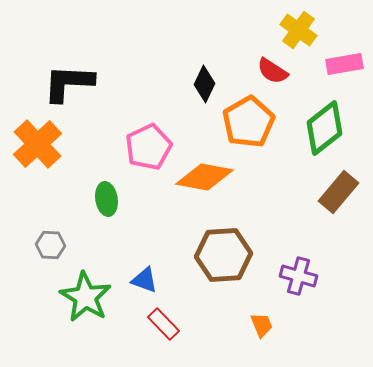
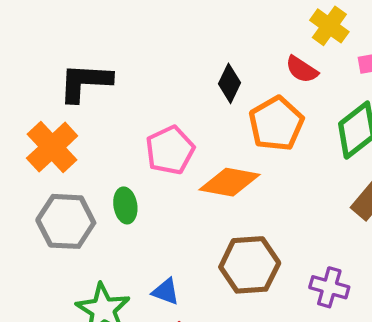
gray hexagon: (50, 245) -> (66, 221), moved, size x1.8

